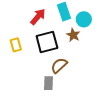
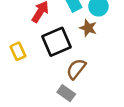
gray rectangle: (48, 83) -> (66, 93), turned -48

